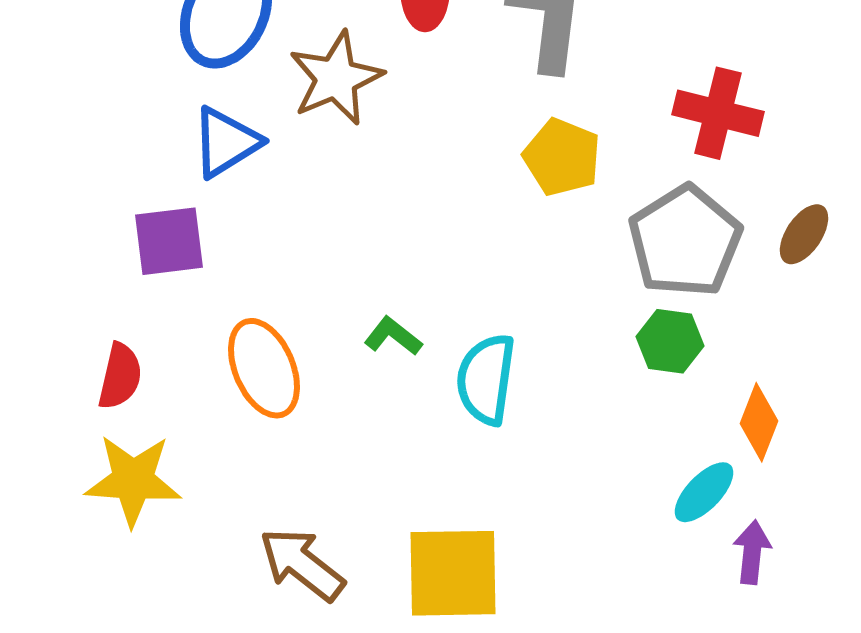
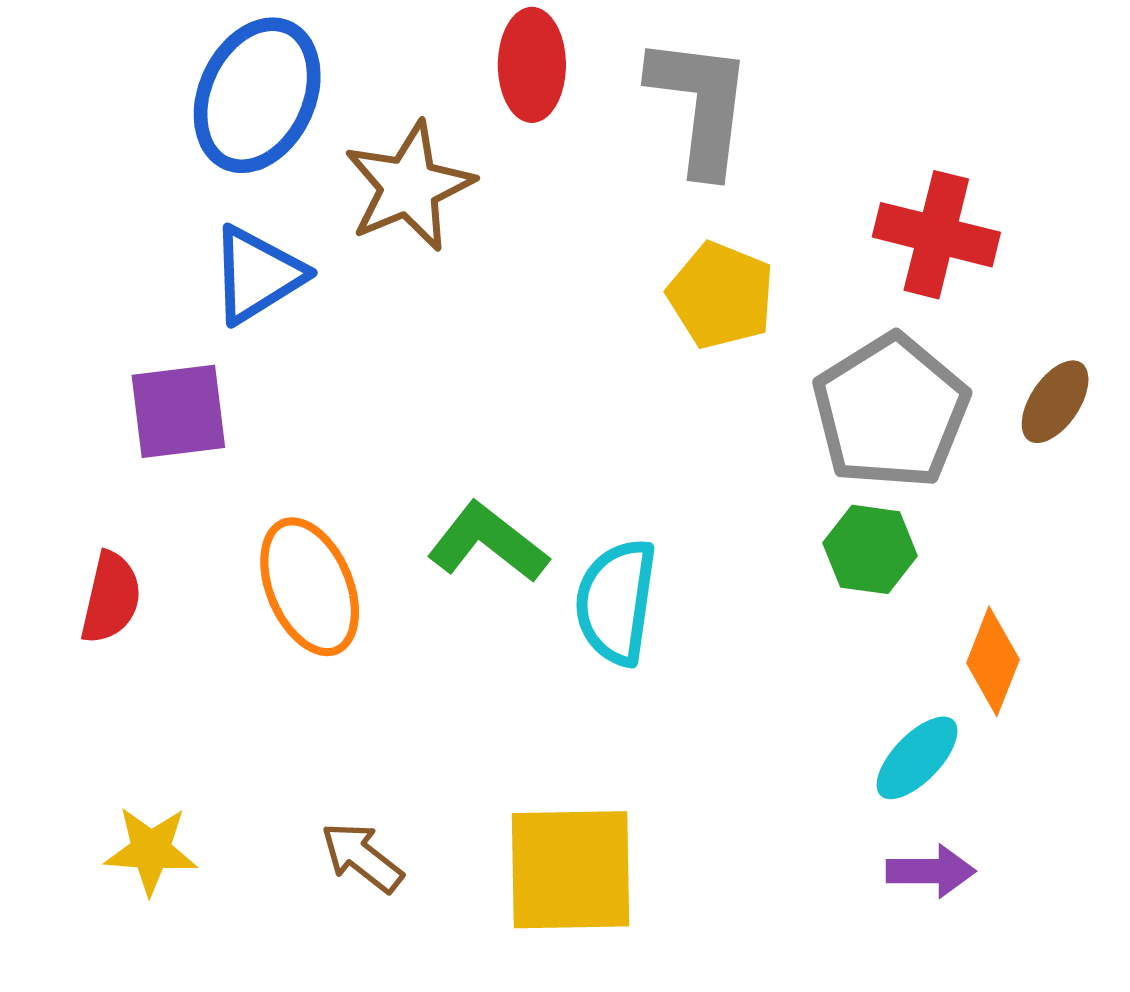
green L-shape: (393, 336) -> (488, 543), size x1.5
yellow star: (133, 480) -> (151, 850), moved, size x0.7
purple arrow: (752, 552) -> (931, 871), moved, turned 84
brown arrow: (302, 564) -> (362, 857), size x0.7

